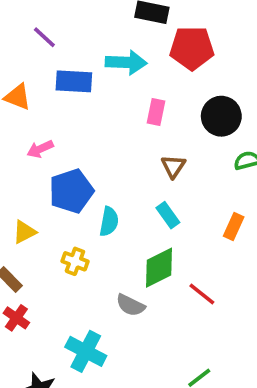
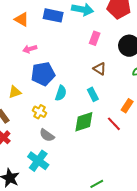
brown triangle: (173, 166) -> (100, 69), turned -40
red line: (202, 294) -> (114, 124), moved
gray semicircle: (130, 305) -> (47, 135), moved

